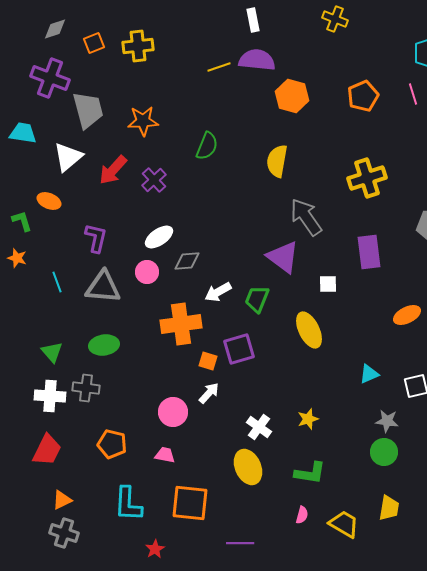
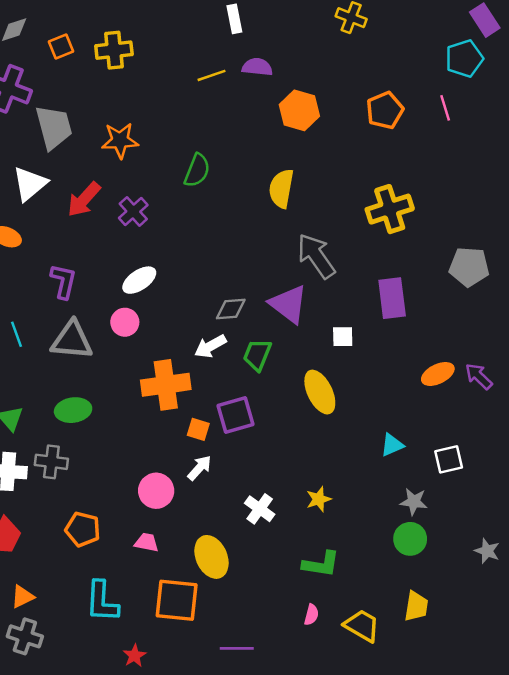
white rectangle: (253, 20) -> (234, 19), moved
purple semicircle: (257, 60) -> (257, 67), size x0.7
gray diamond: (187, 261) -> (231, 309), moved
yellow ellipse: (248, 467) -> (212, 557), moved

